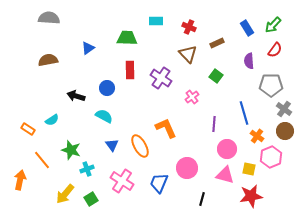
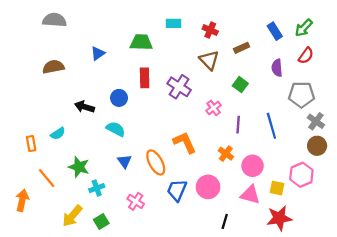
purple line: (214, 124) -> (238, 125), moved
orange rectangle: (28, 129) -> (31, 144), turned 48
orange cross: (257, 136) -> (226, 154), moved
pink cross: (122, 181) -> (136, 201), size x0.7
blue trapezoid: (159, 183) -> (177, 190), moved

